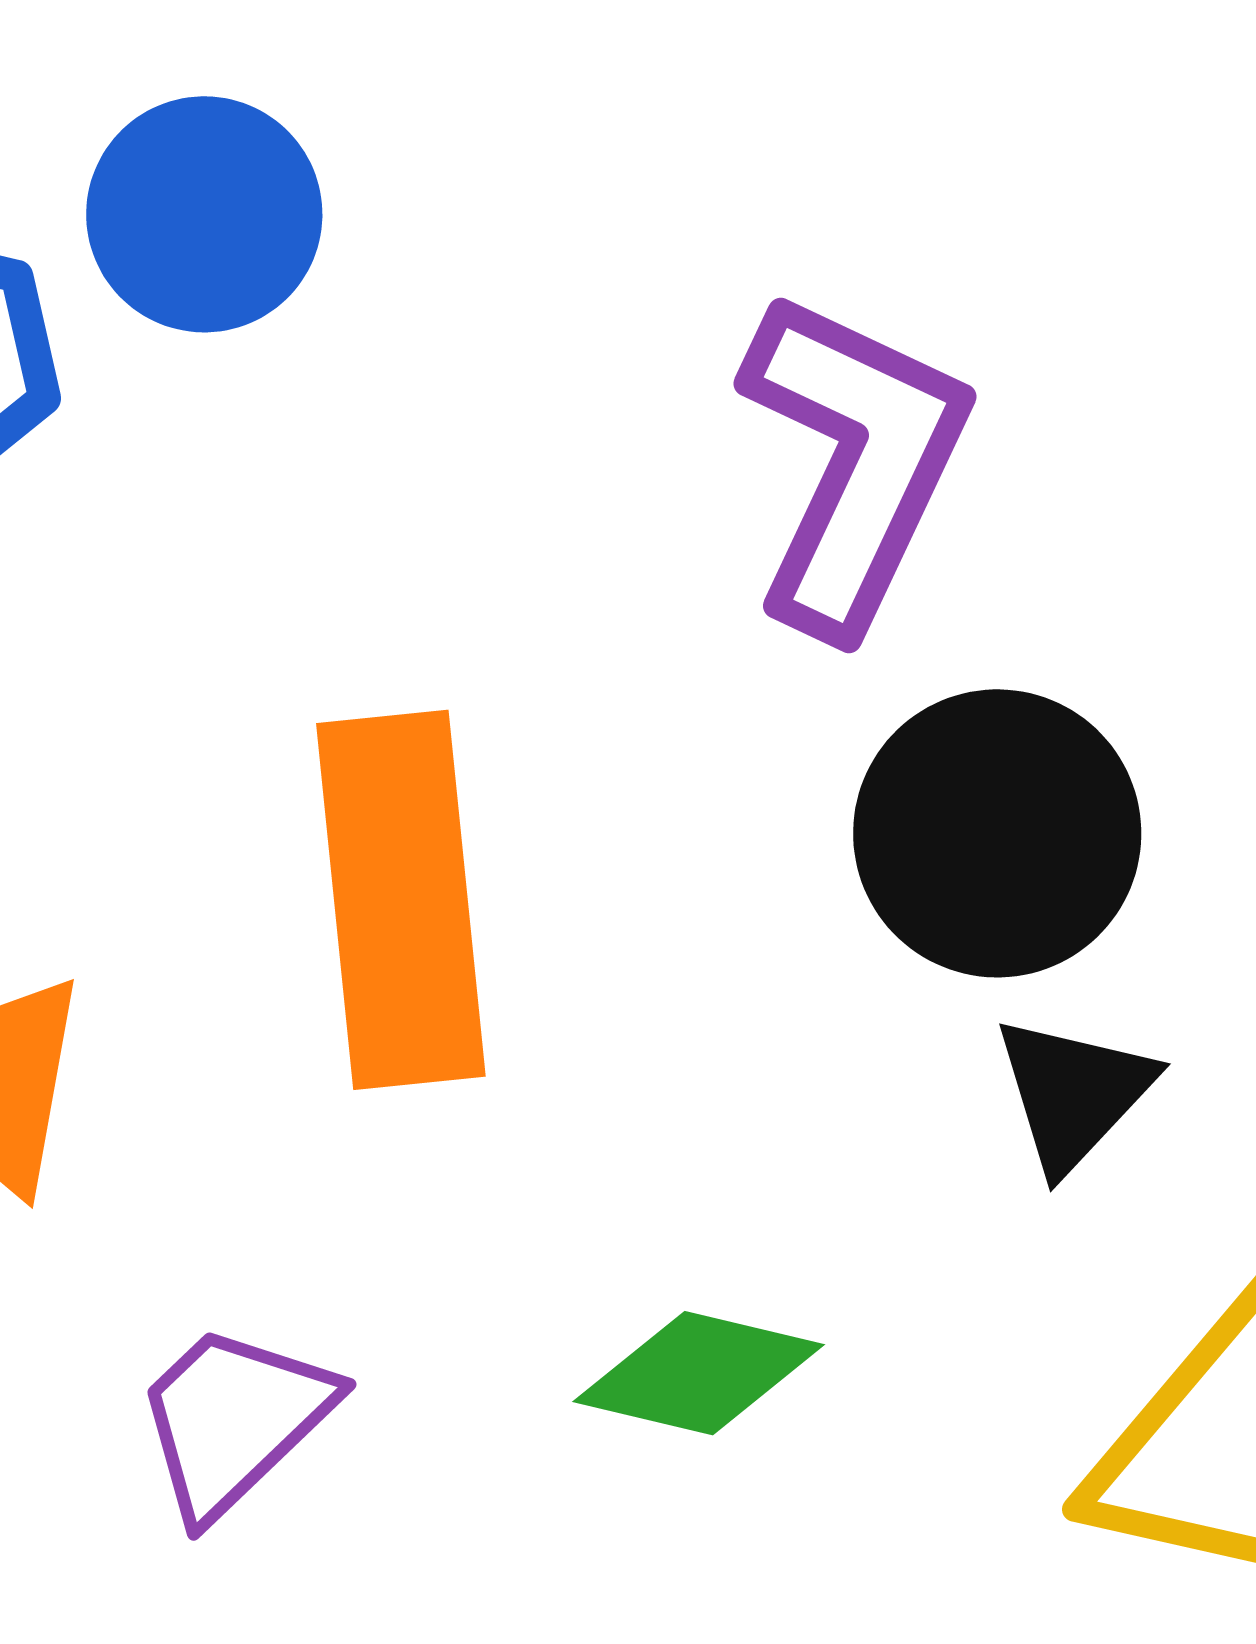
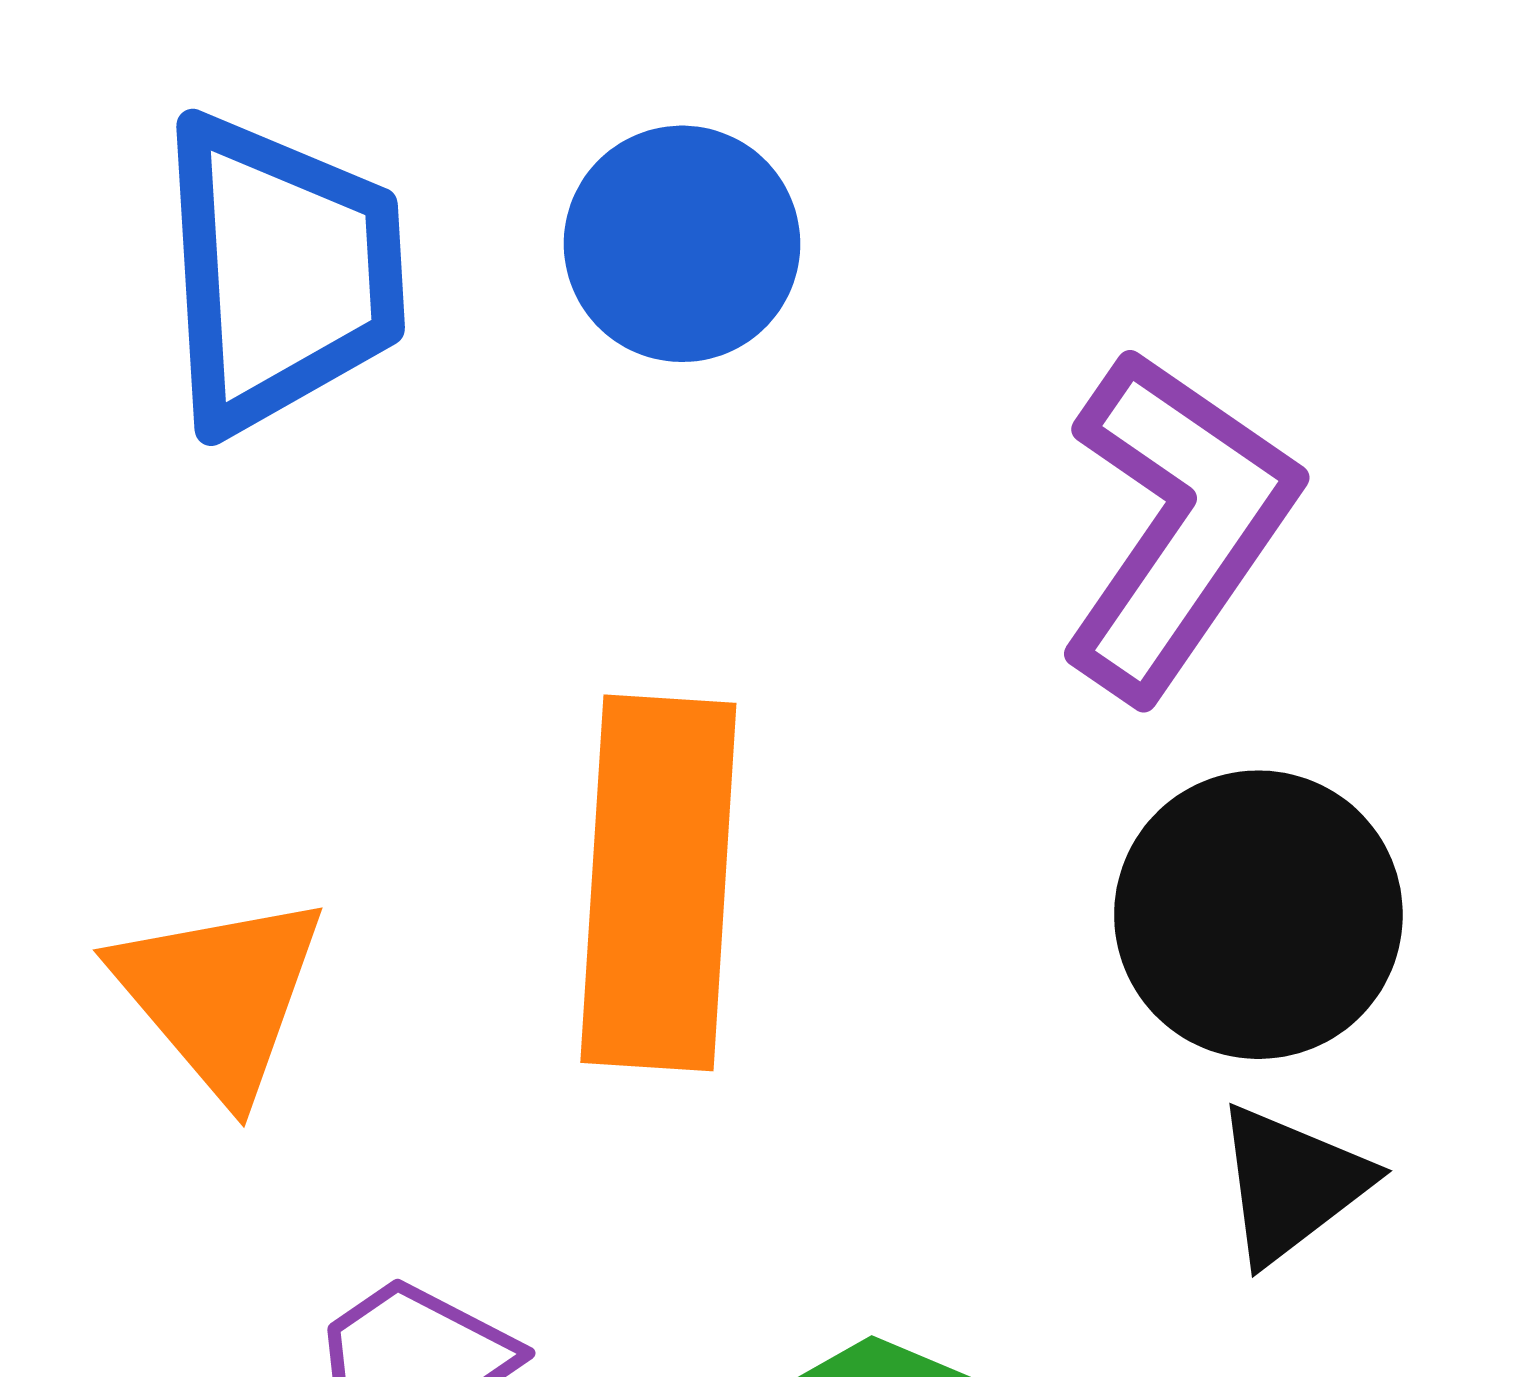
blue circle: (204, 214) -> (682, 244), moved

